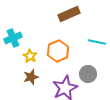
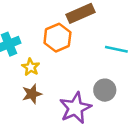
orange hexagon: (58, 51) -> (57, 38), moved

